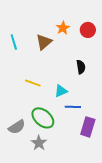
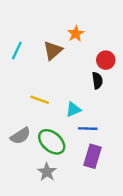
red circle: (88, 30) -> (106, 60), moved
cyan line: (14, 42) -> (17, 50), turned 42
gray semicircle: (17, 127) -> (20, 136), moved
purple rectangle: (88, 127) -> (93, 156), moved

